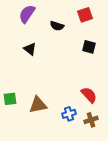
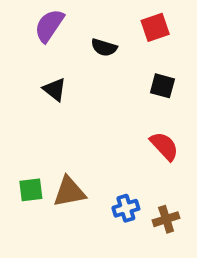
red semicircle: (89, 95) -> (164, 146), moved
green square: (10, 99) -> (31, 190), moved

